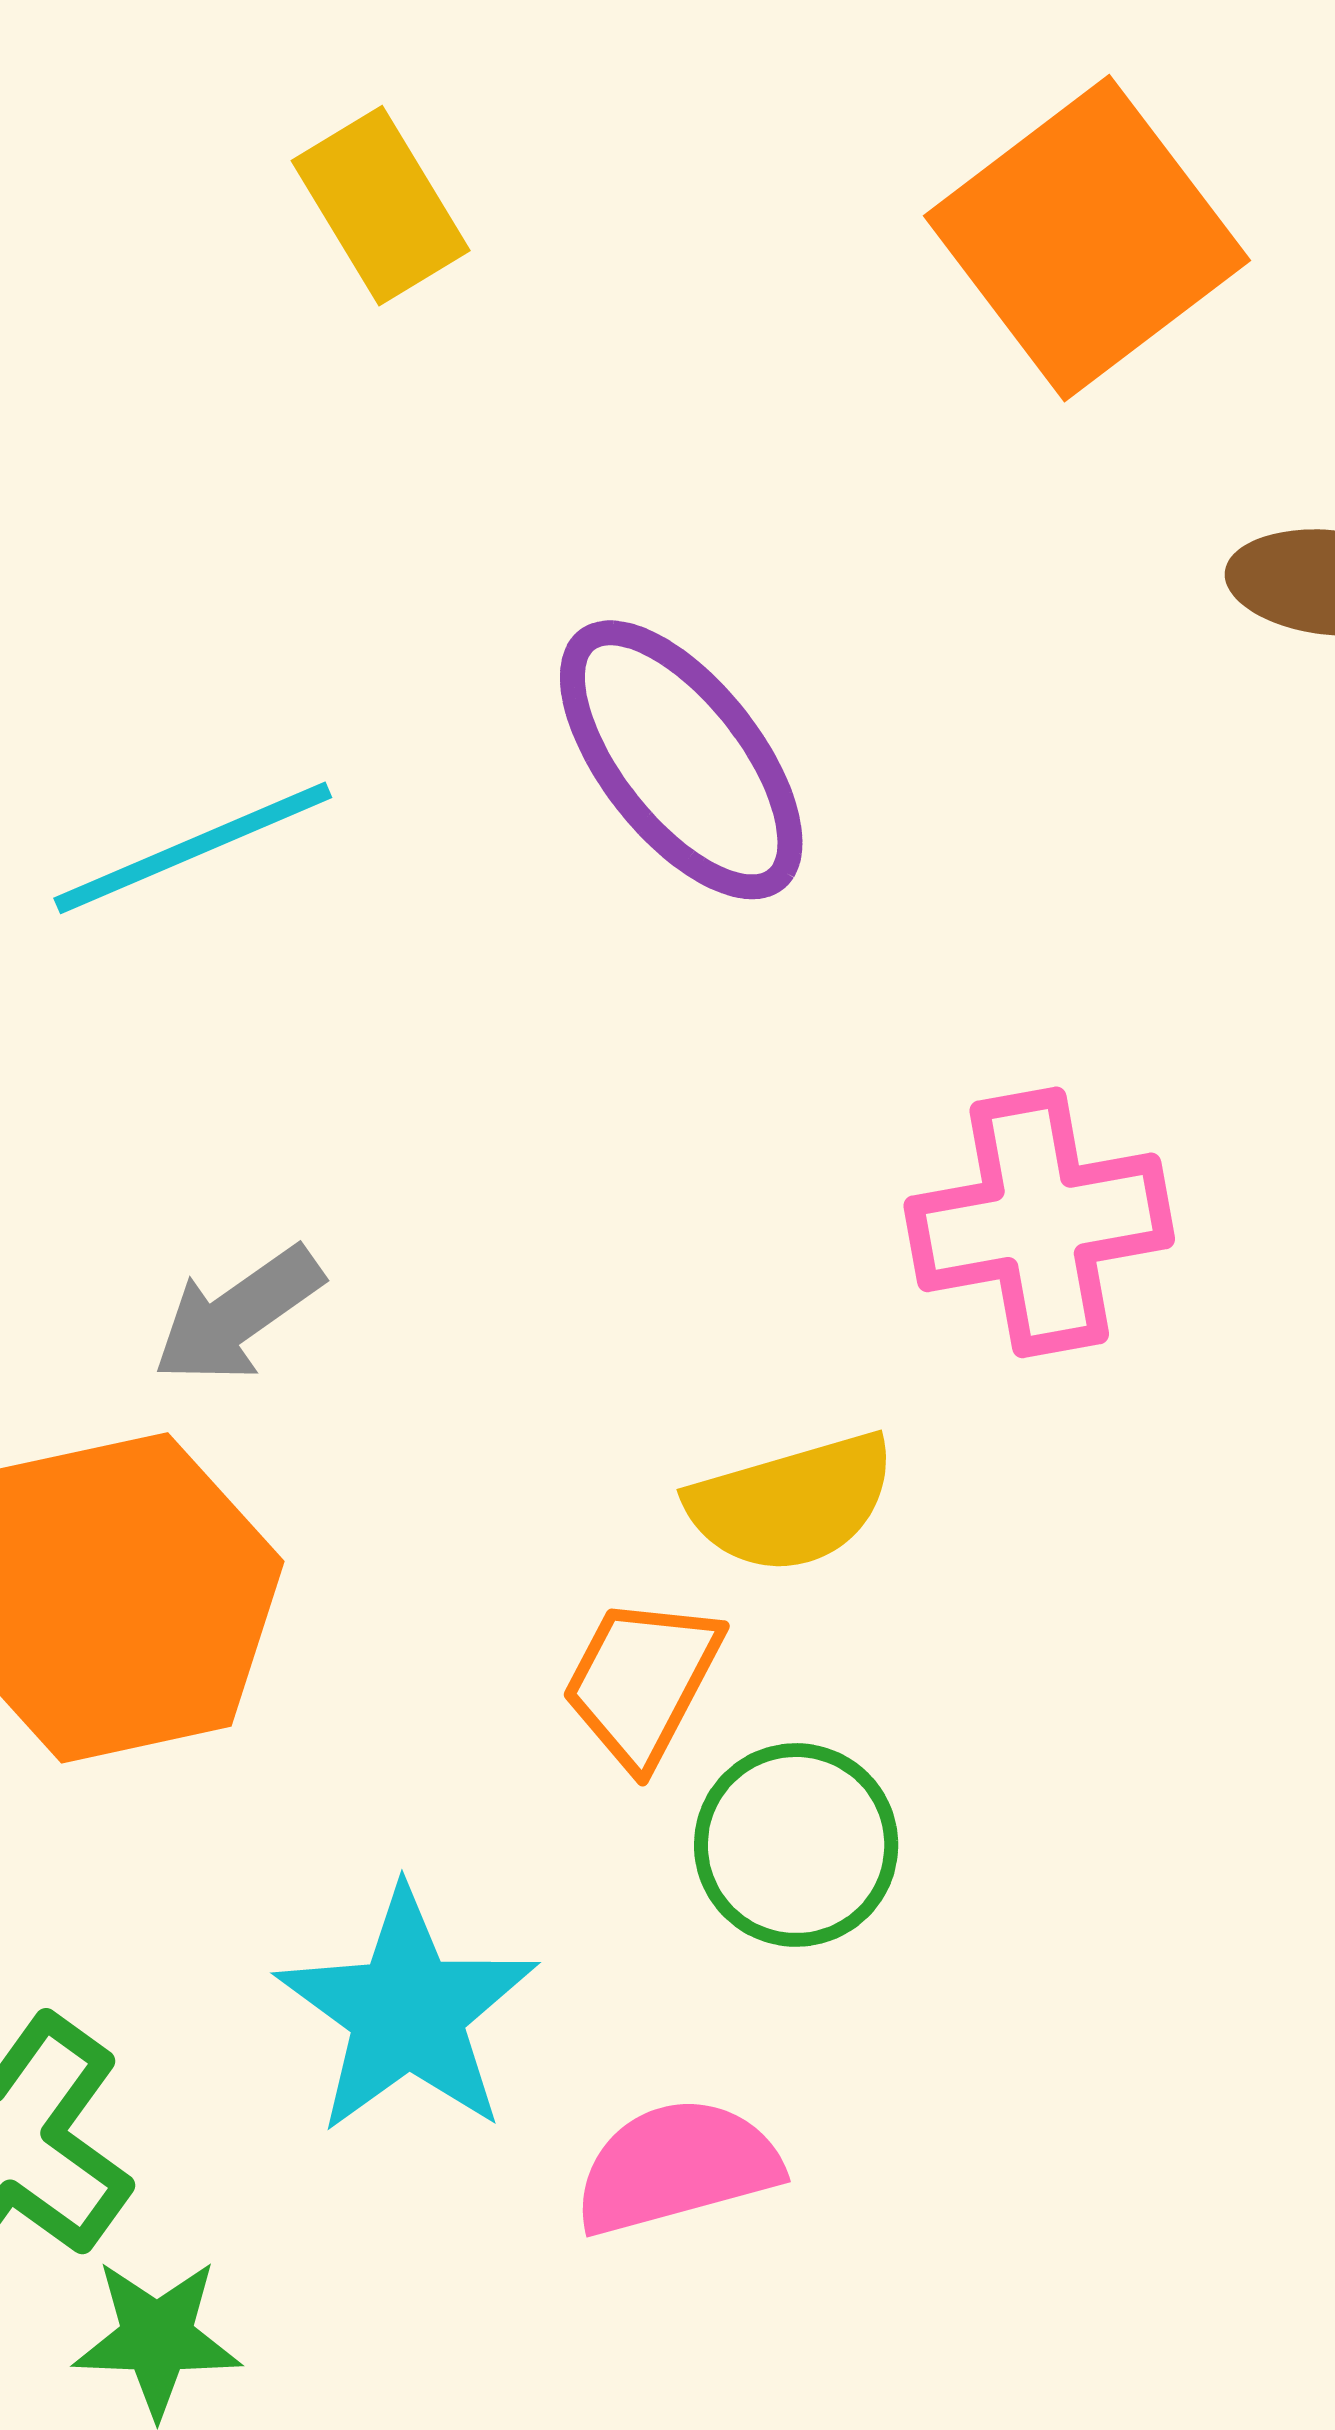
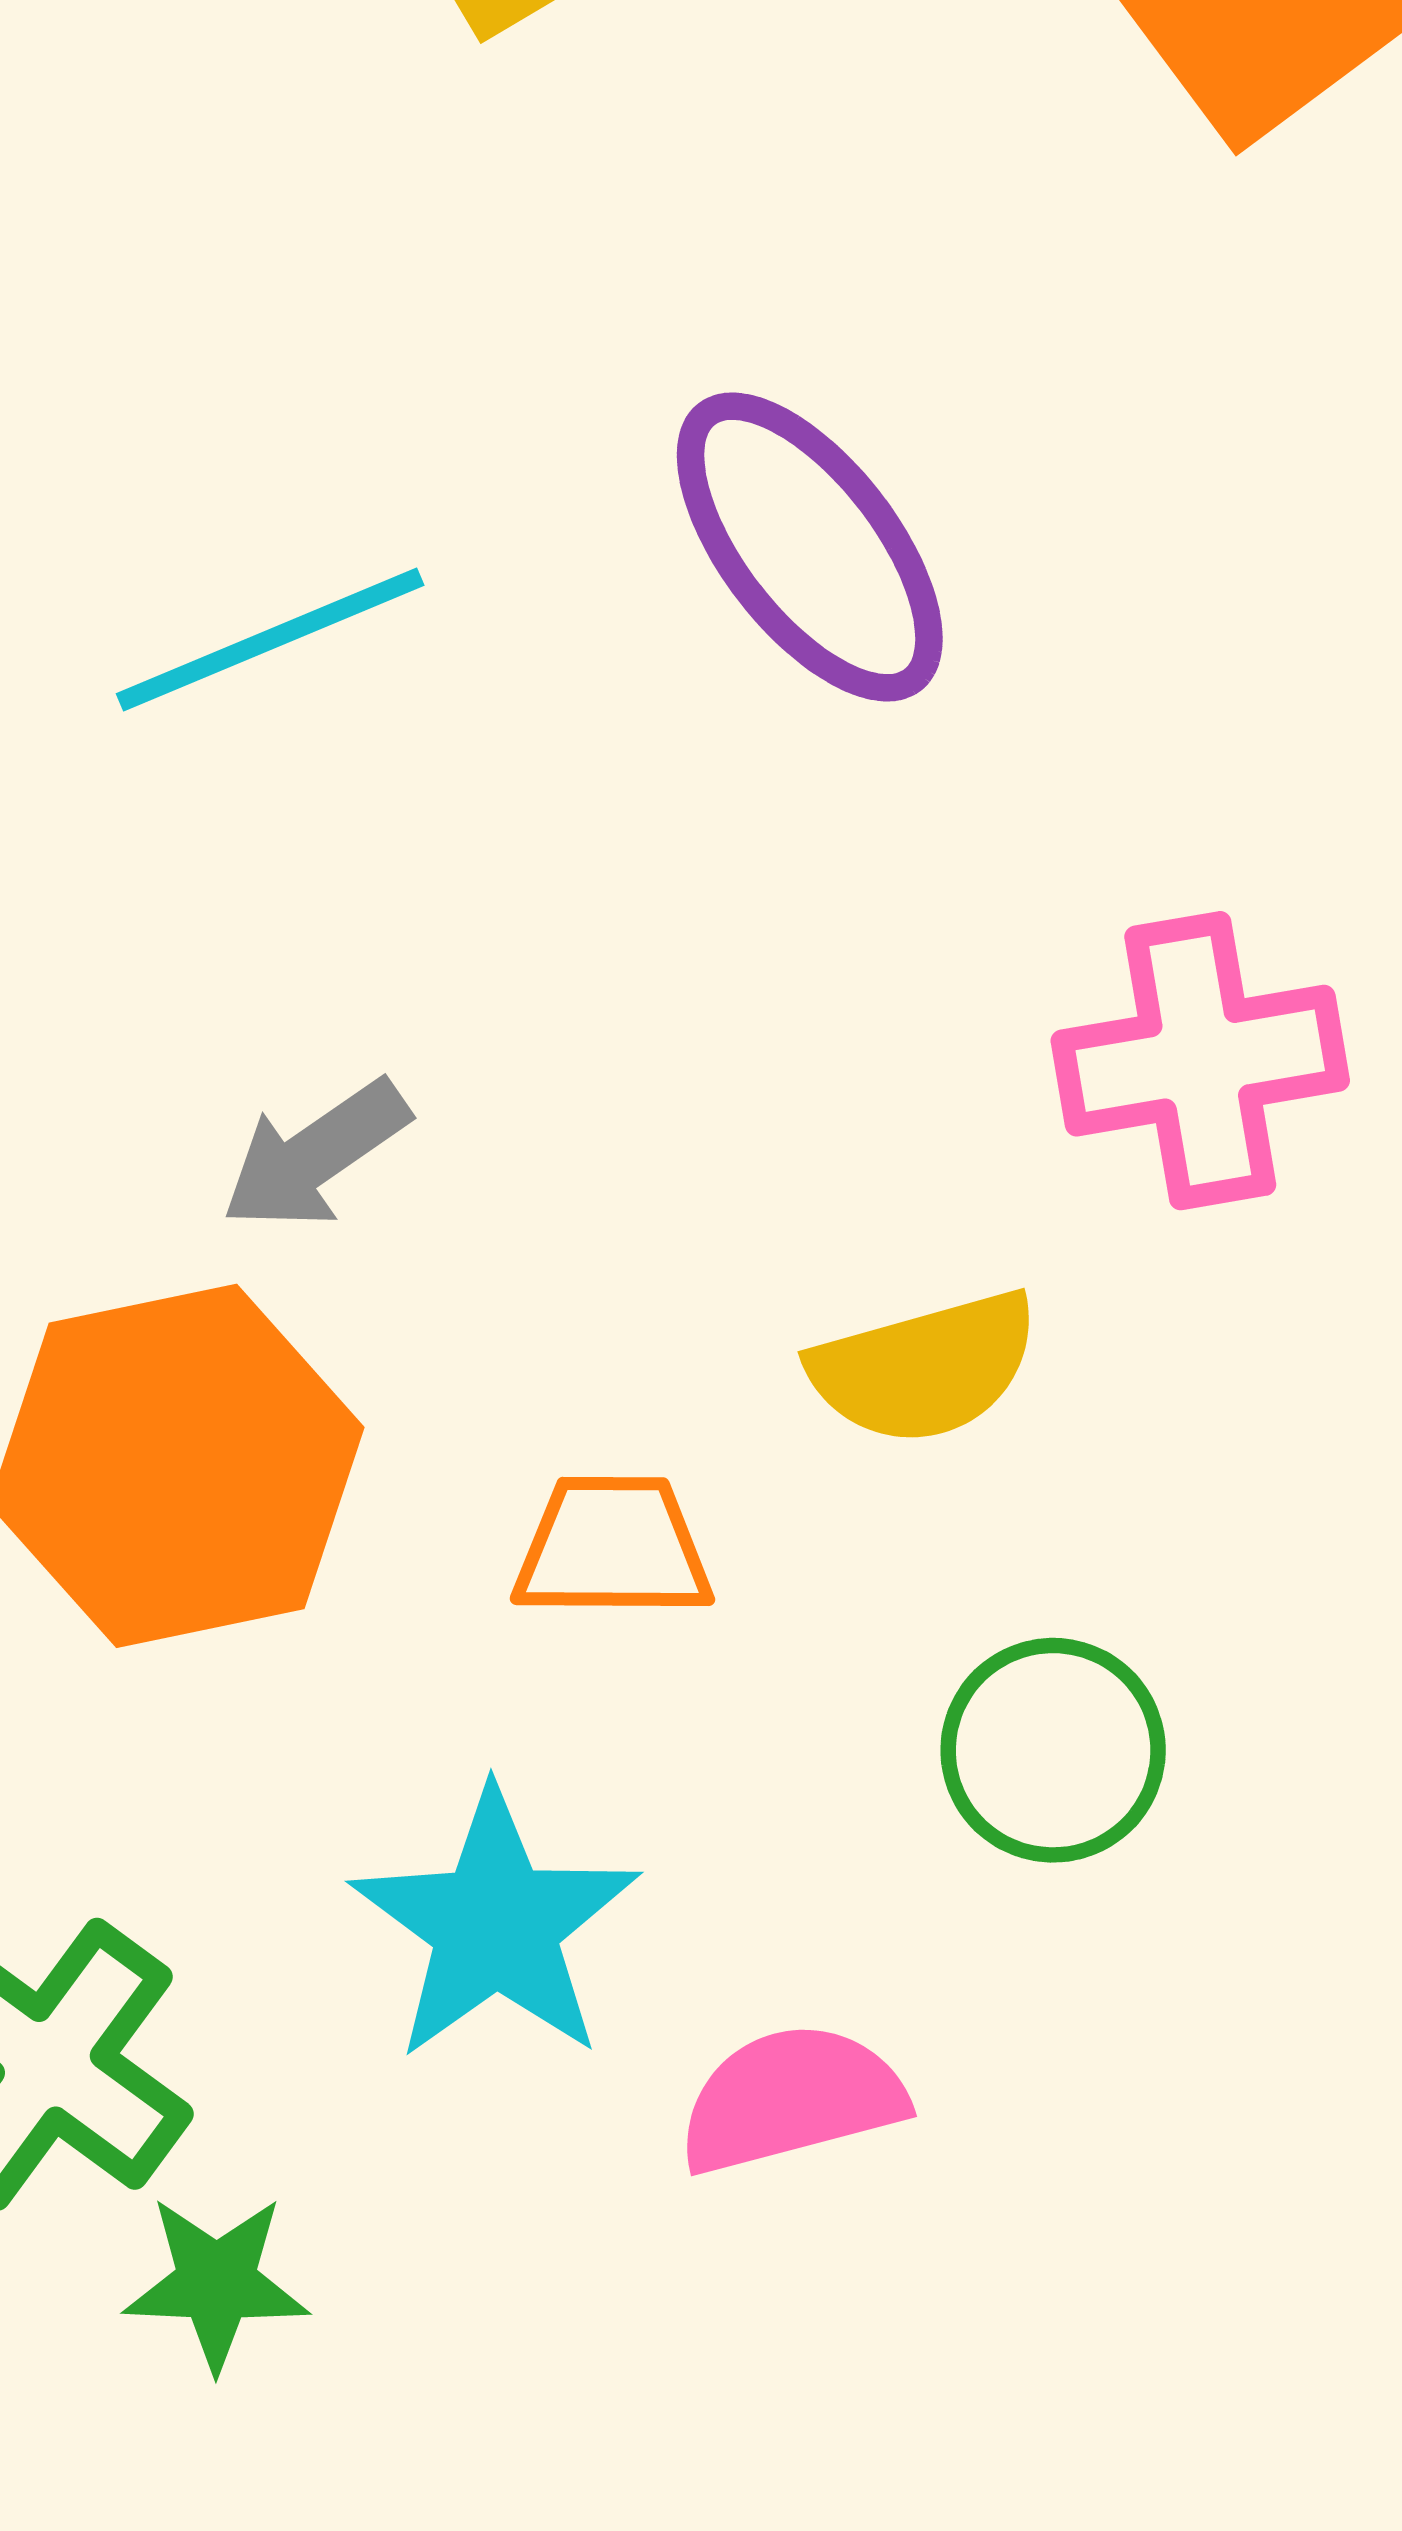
orange trapezoid: (642, 1682) -> (613, 1547), moved, turned 62
green circle: (796, 1845) -> (1053, 1750), moved

